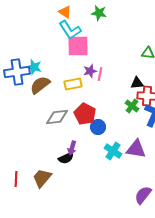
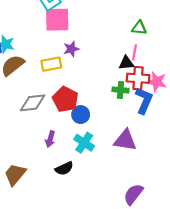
pink line: (100, 74) -> (135, 52), moved
green cross: (132, 106) -> (120, 90), turned -32
cyan cross: (113, 151) -> (84, 143), moved
black semicircle: (66, 158) -> (64, 168), moved

